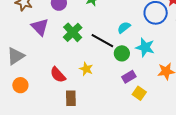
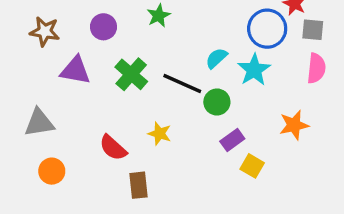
purple triangle: (40, 27) -> (75, 70), turned -30
cyan star: (145, 47) -> (254, 70), moved, turned 30
gray triangle: (16, 56) -> (39, 123), turned 30

